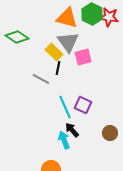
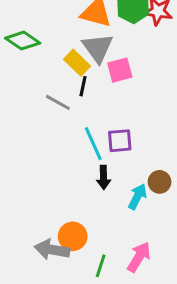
purple square: (83, 105) -> (120, 141), turned -30
black arrow: (72, 130) -> (104, 177), turned -140
cyan arrow: (64, 140) -> (137, 197), moved, turned 48

